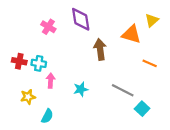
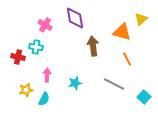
cyan cross: (39, 63) -> (36, 47), moved
orange line: (150, 63) -> (127, 59), moved, turned 40
cyan square: (142, 109) -> (144, 97), moved
cyan semicircle: (47, 116) -> (44, 99), moved

